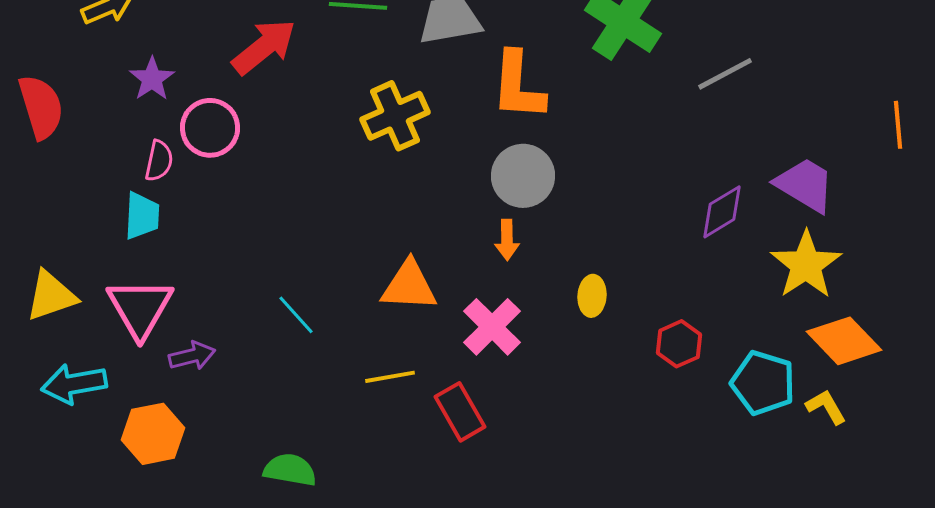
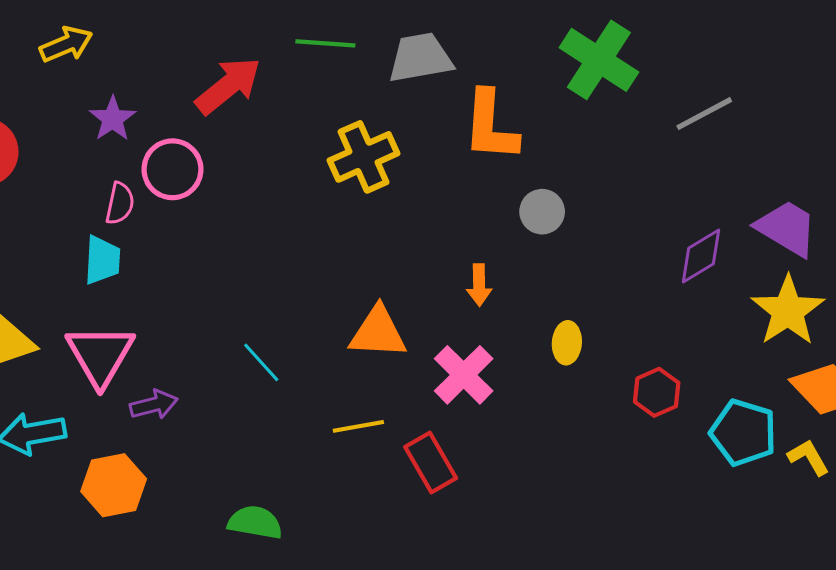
gray circle: (523, 176) -> (542, 212), moved, size x0.7

